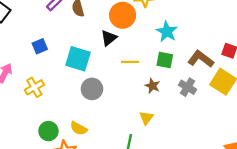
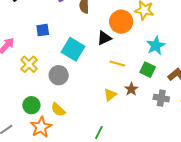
yellow cross: (34, 87) -> (29, 64), turned -30
gray cross: (187, 87) -> (161, 98), turned -35
gray circle: (92, 89) -> (59, 75), moved
yellow triangle: (146, 118) -> (110, 95), moved

